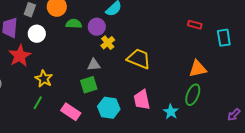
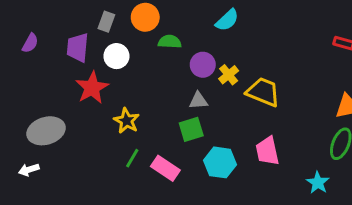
purple circle: (97, 27) -> (203, 65), moved
yellow cross: (108, 43) -> (229, 75), moved
green line: (38, 103) -> (132, 158), moved
cyan star: (171, 112) -> (318, 183), moved

